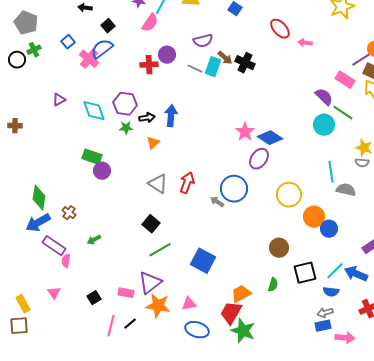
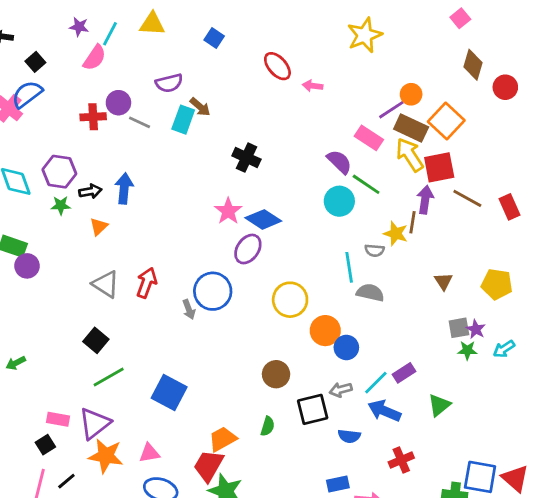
black cross: (245, 63) -> (246, 158), moved
gray line: (195, 69) -> (140, 122), moved
gray semicircle: (362, 163) -> (375, 250), moved
gray arrow: (217, 202) -> (189, 309), turned -144
cyan line: (335, 271) -> (376, 383), moved
pink rectangle: (126, 293) -> (58, 419), moved
black square: (94, 298) -> (45, 445), moved
gray arrow: (325, 313) -> (341, 390), moved

